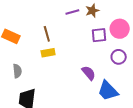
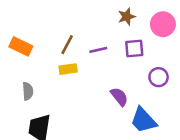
purple line: (72, 12) -> (98, 50), moved
pink circle: (120, 29) -> (163, 24), moved
brown line: (47, 34) -> (67, 45), turned 42

